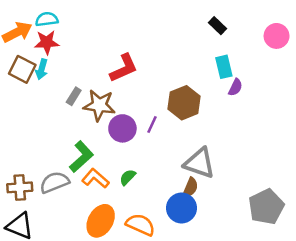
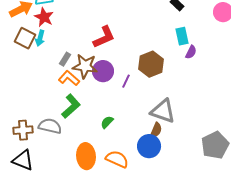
red star: (47, 42) -> (44, 17), turned 30
purple circle: (122, 128) -> (103, 71), moved
orange L-shape: (95, 178) -> (69, 78), moved
gray semicircle: (54, 182) -> (50, 126), turned 35
orange ellipse: (101, 221) -> (86, 156), turned -35

